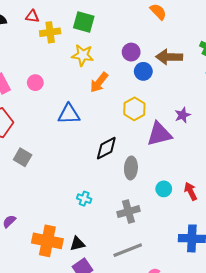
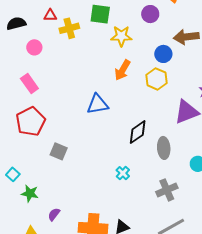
purple circle: (131, 52) -> (150, 14), moved
yellow star: (83, 55) -> (121, 36), moved
pink circle: (35, 83) -> (34, 47), moved
yellow hexagon: (134, 109) -> (156, 79), moved
cyan cross: (84, 199) -> (123, 173), moved, turned 32

